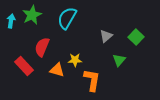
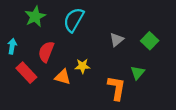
cyan arrow: (11, 21) -> (12, 46), moved
green triangle: (119, 60) -> (138, 73), moved
orange L-shape: (92, 80) -> (117, 88), moved

